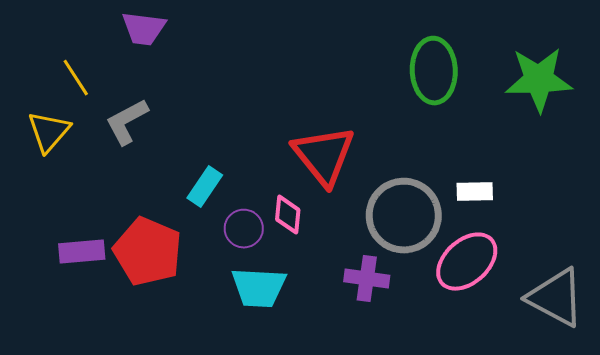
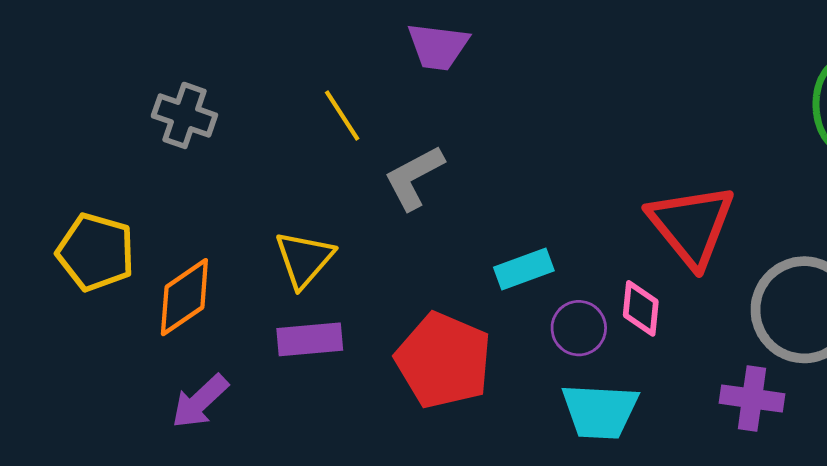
yellow triangle: (49, 132) -> (304, 259), moved
cyan rectangle: (205, 187) -> (524, 269), turned 36
purple rectangle: (82, 252) -> (310, 339), moved

